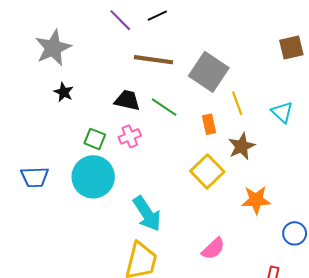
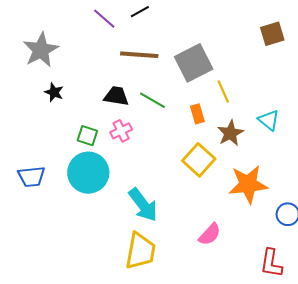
gray square: (209, 72) -> (194, 63), turned 33
cyan triangle: (282, 112) -> (269, 120), moved
orange star: (256, 200) -> (248, 184), size x1.4

